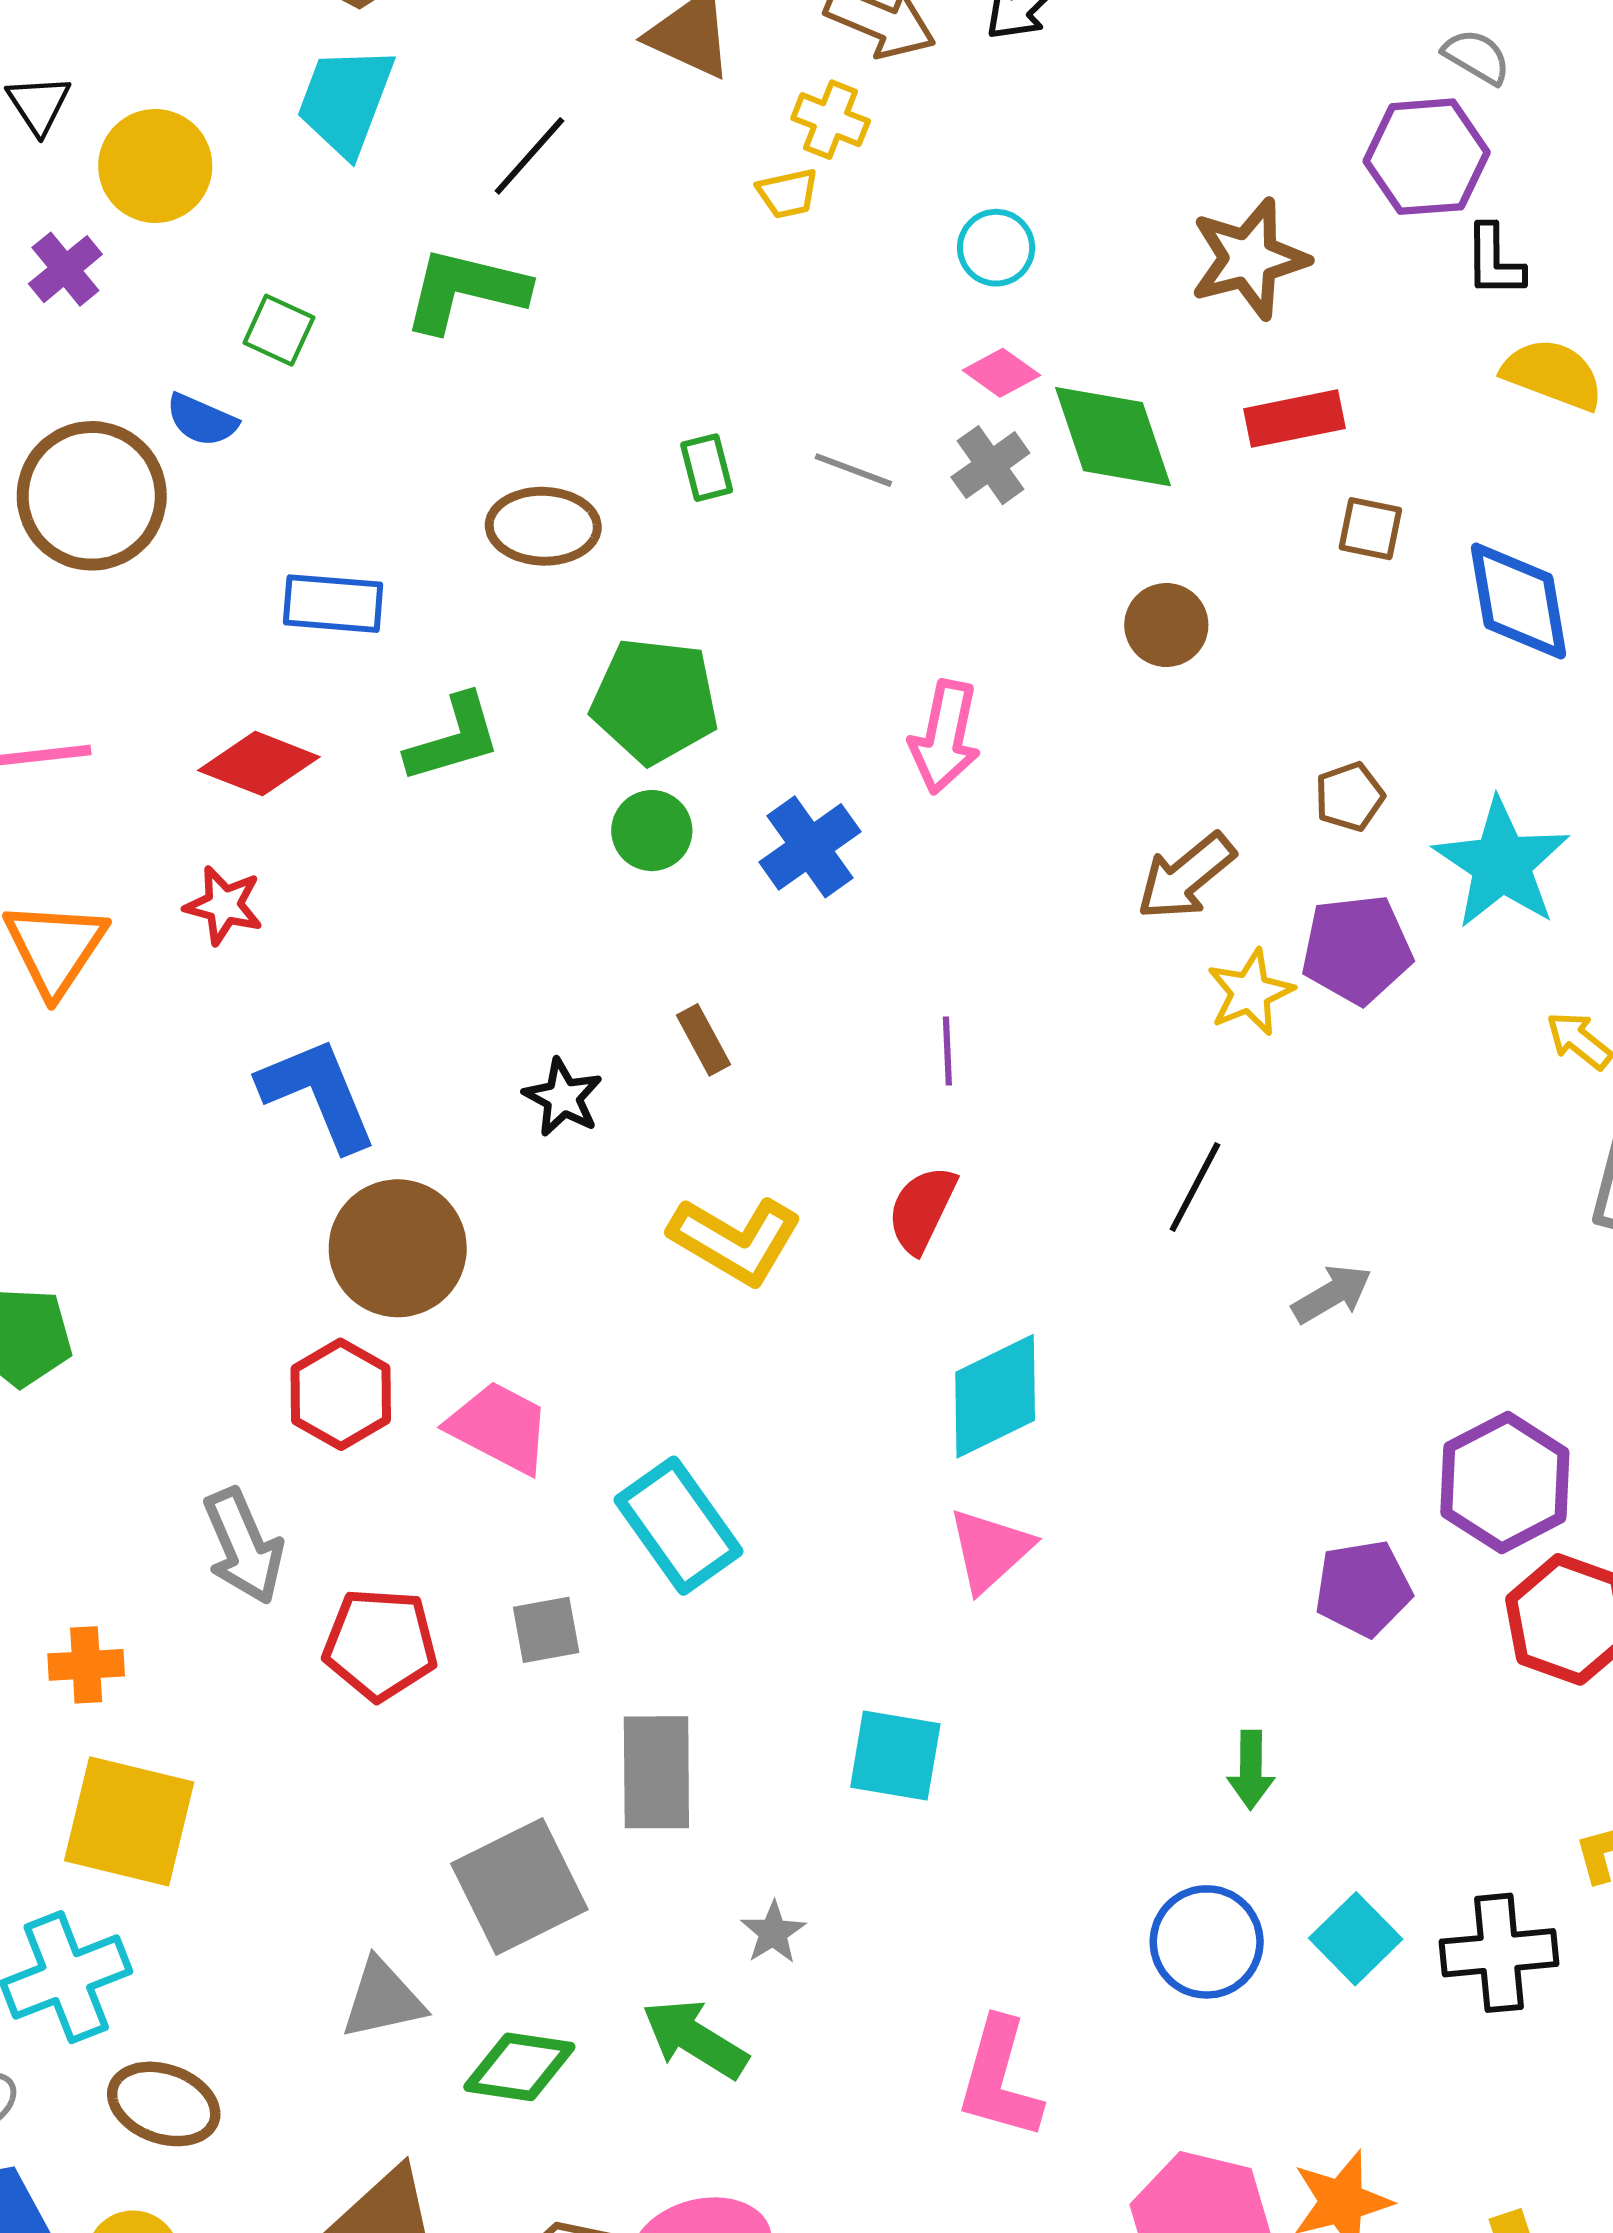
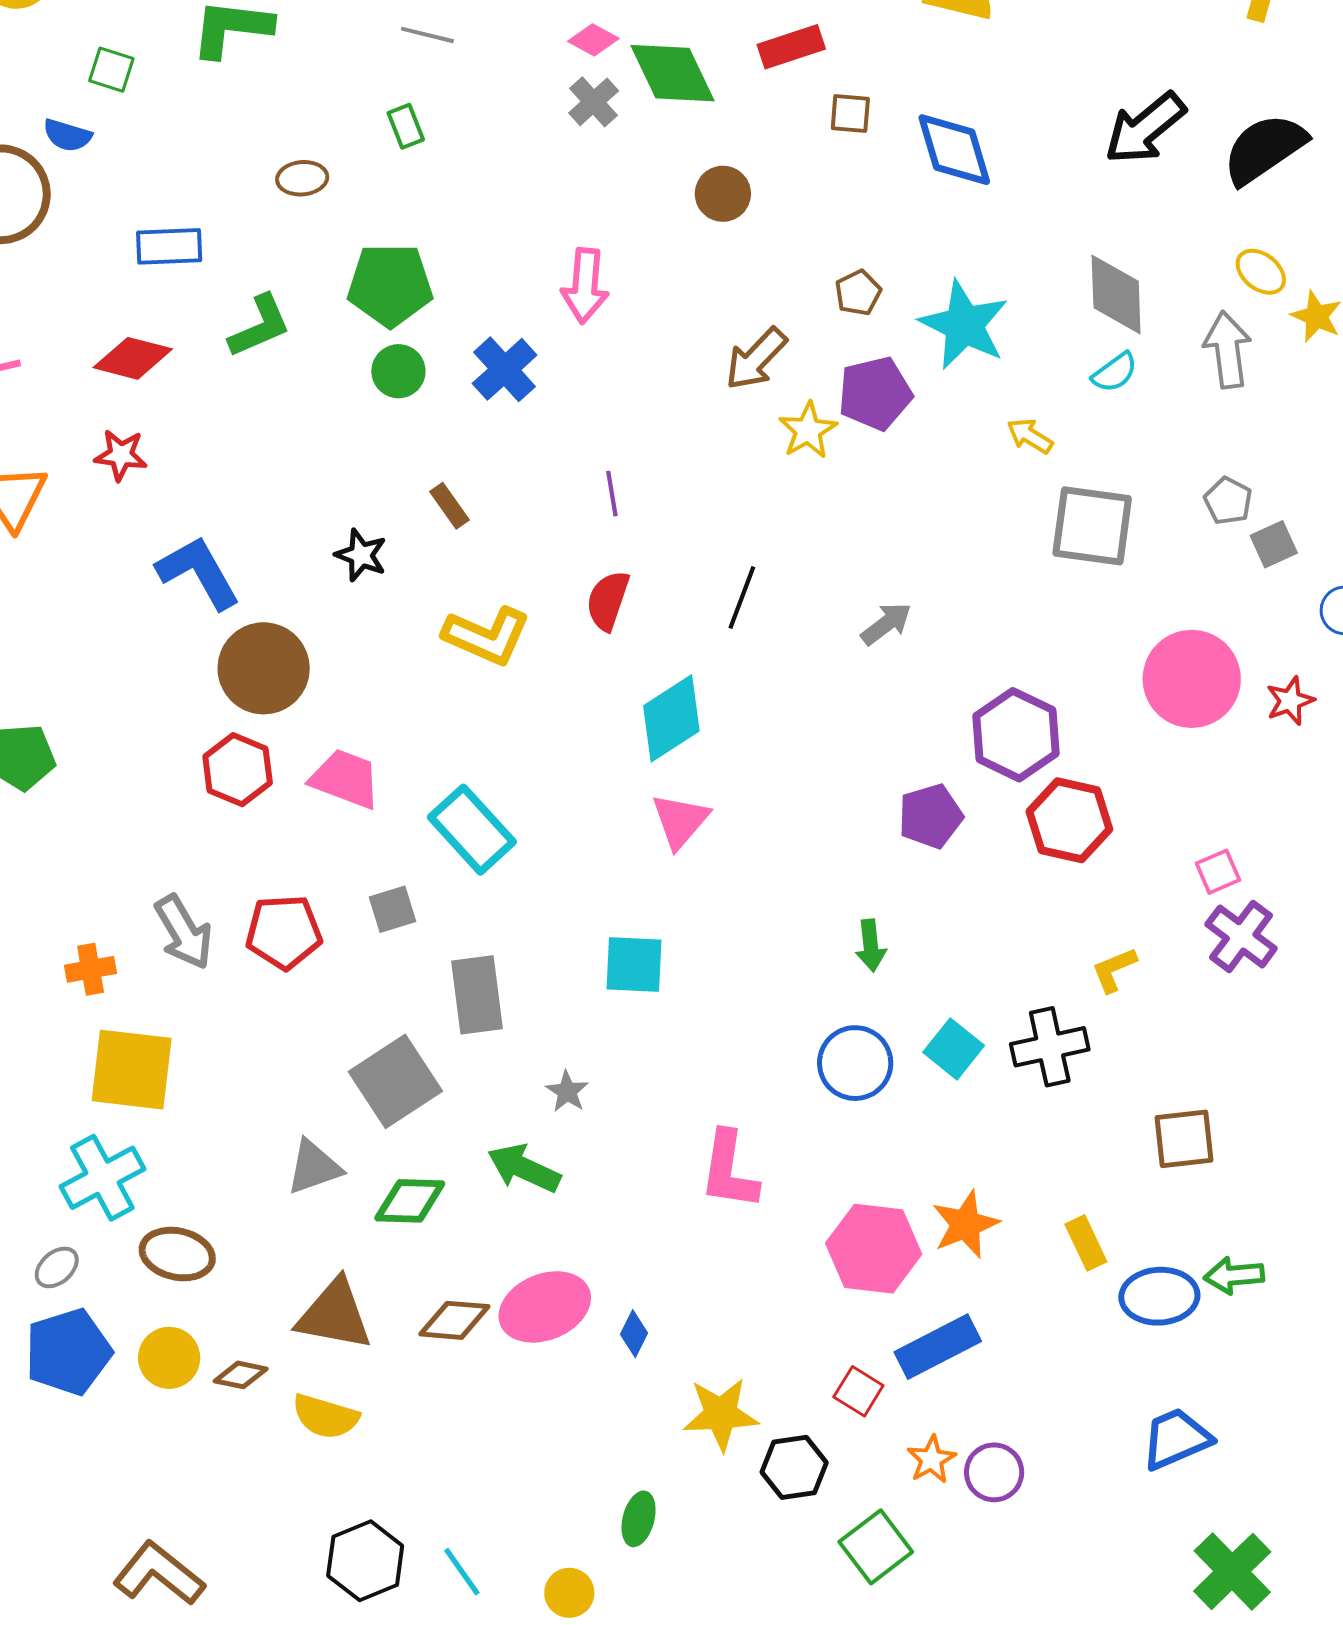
gray line: (853, 470) -> (427, 35), moved
brown ellipse: (543, 526) -> (302, 178), size x0.7
black line: (1195, 1187) -> (742, 597), moved
gray arrow: (244, 1546) -> (184, 932), moved

